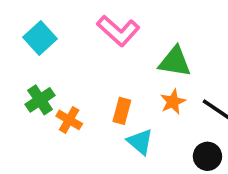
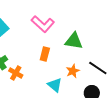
orange star: (173, 102) -> (73, 71), moved
orange rectangle: (122, 111) -> (45, 54), moved

